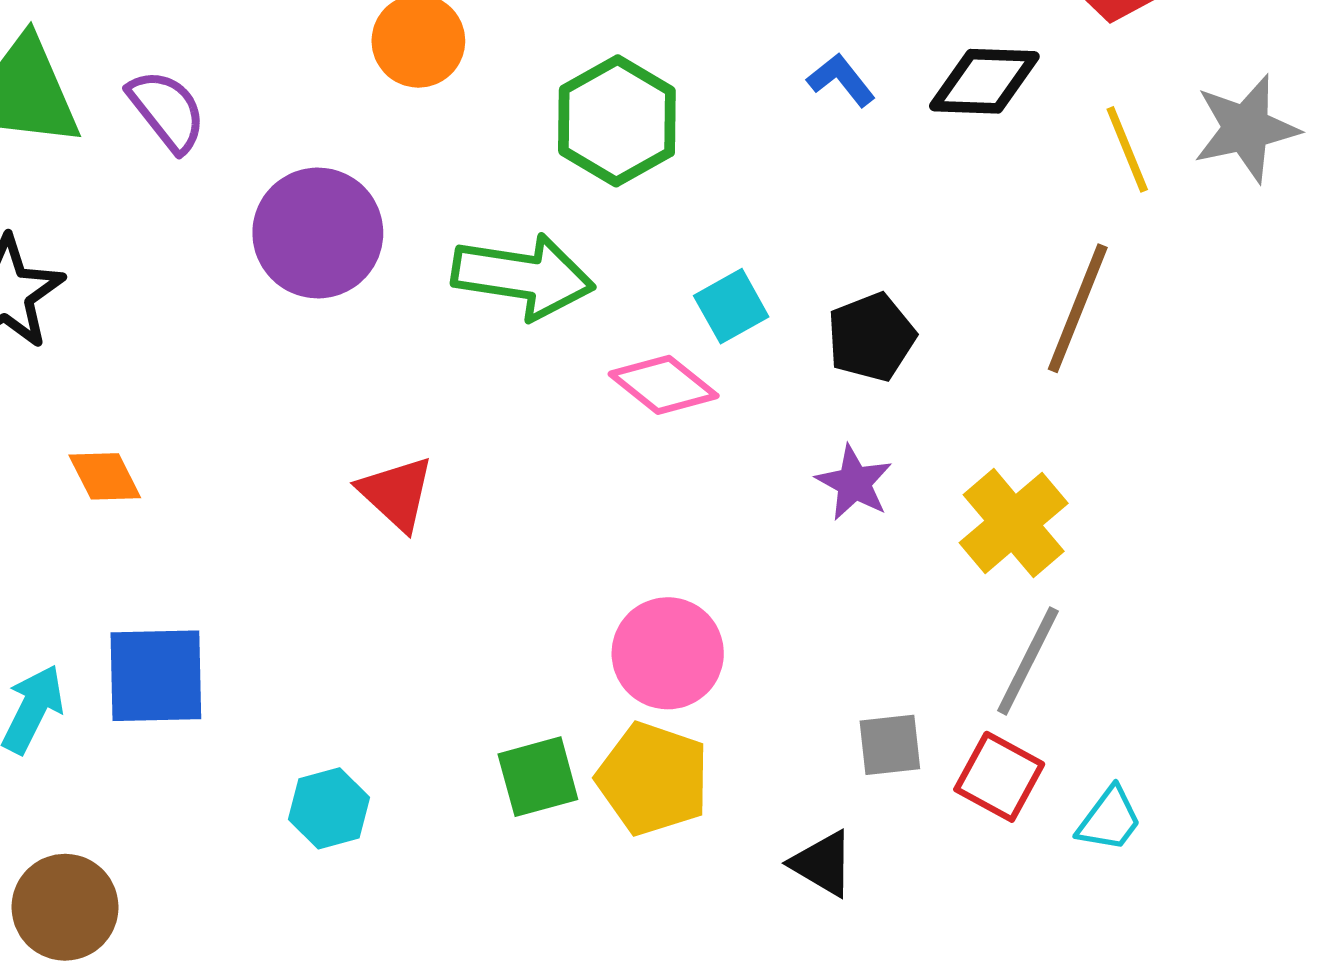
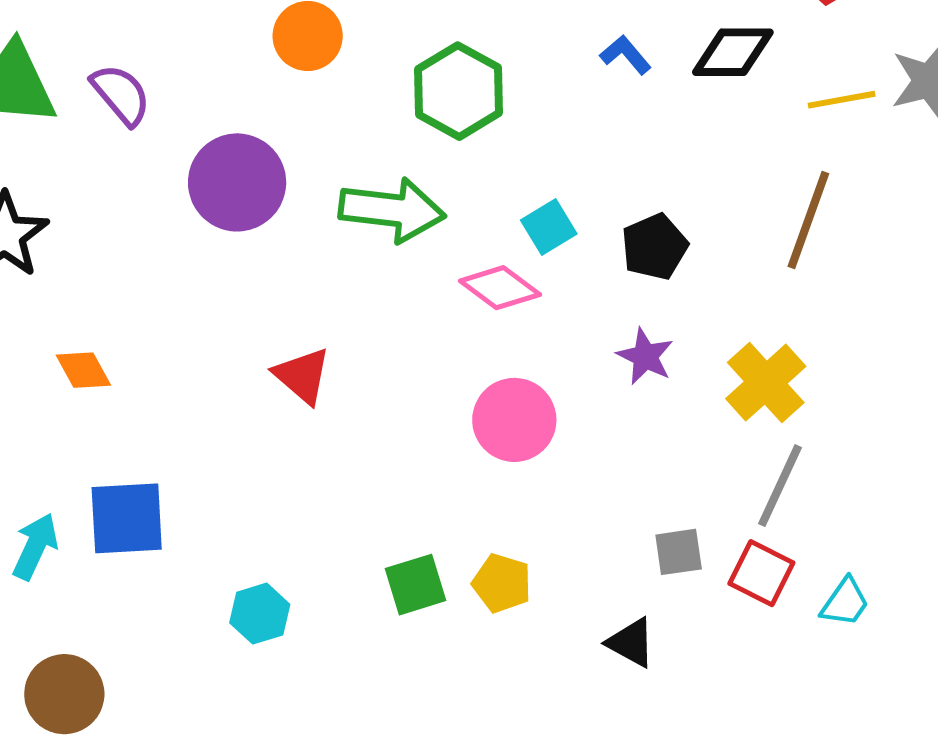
yellow line: (1127, 149) -> (842, 100), turned -76
pink circle: (668, 653) -> (514, 420), moved
yellow pentagon: (653, 779) -> (502, 583), size x0.7

